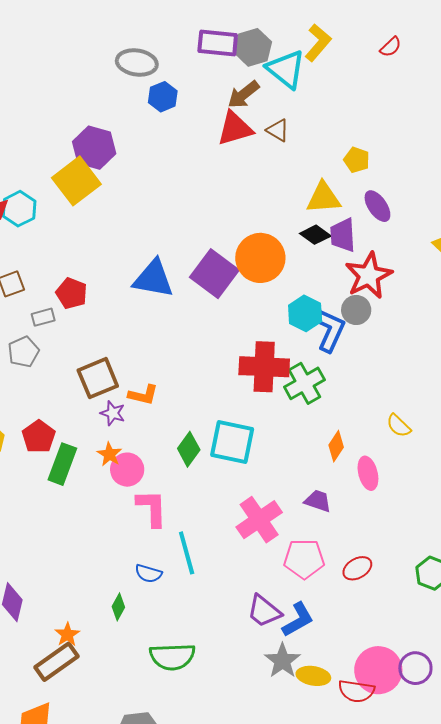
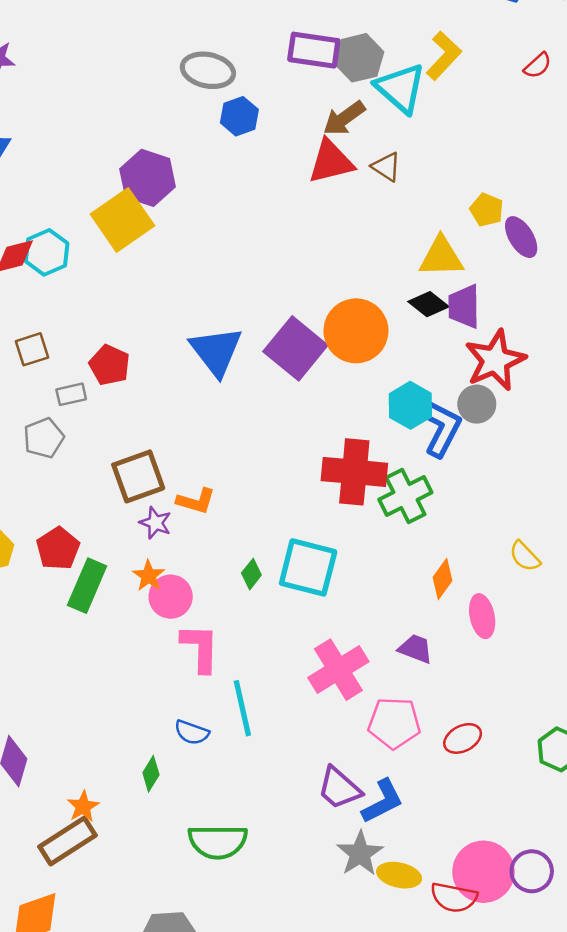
purple ellipse: (377, 206) -> (521, 237), moved
blue triangle: (153, 279) -> (216, 351), turned 39
green diamond: (189, 449) -> (251, 574), size x0.7

